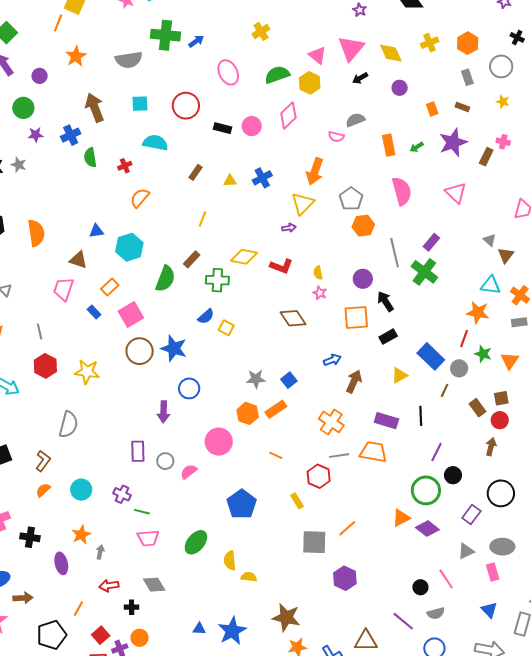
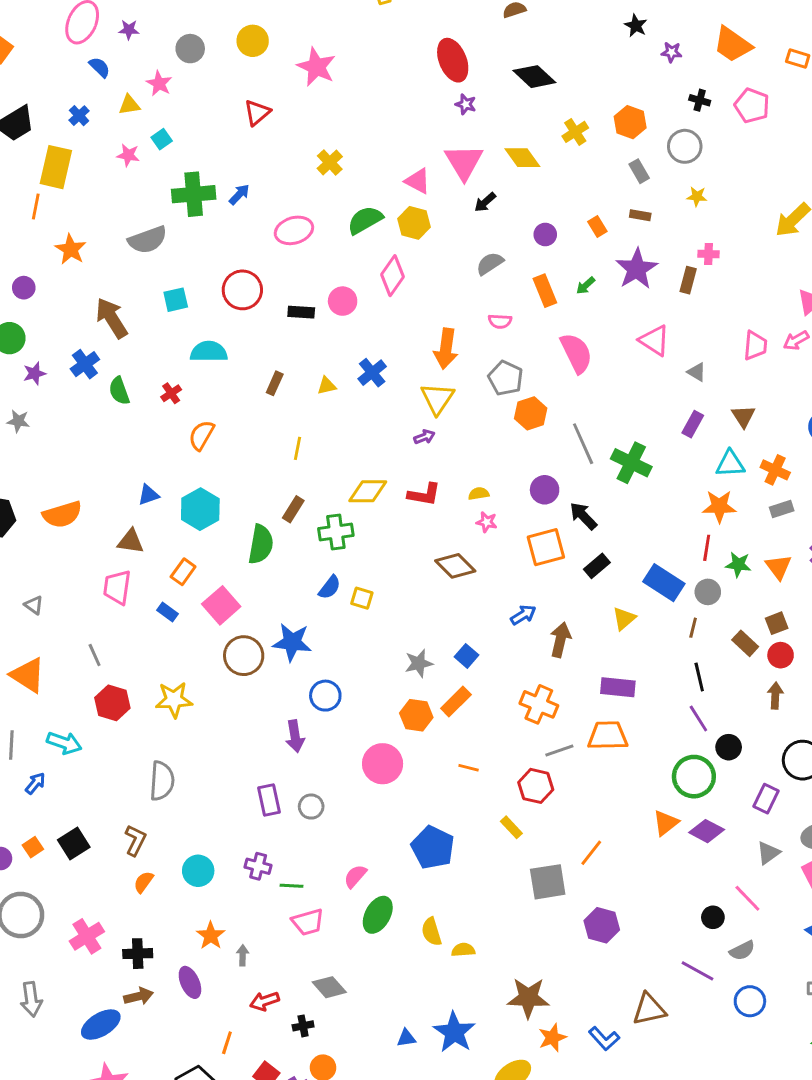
pink ellipse: (228, 72) -> (294, 230), turned -70
purple circle: (400, 88) -> (545, 235), moved
pink semicircle: (336, 137) -> (500, 321), moved
orange semicircle: (36, 233) -> (62, 514), turned 92
gray triangle: (490, 240) -> (697, 372), moved
purple rectangle: (431, 242) -> (693, 424), moved
yellow semicircle: (318, 273) -> (479, 494), turned 104
black line: (421, 416) -> (699, 677), moved
purple line: (436, 452) -> (698, 718), turned -48
pink semicircle: (189, 472) -> (355, 876), moved
brown arrow: (23, 598) -> (139, 996), moved

